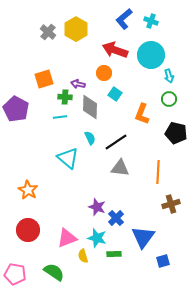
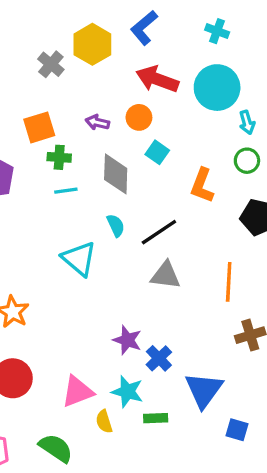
blue L-shape: (124, 19) -> (144, 28), moved
gray cross: (48, 32) -> (51, 64), moved
purple arrow: (78, 84) -> (97, 122), moved
green cross: (65, 97) -> (59, 157), moved
blue square: (163, 261) -> (237, 430), turned 32

